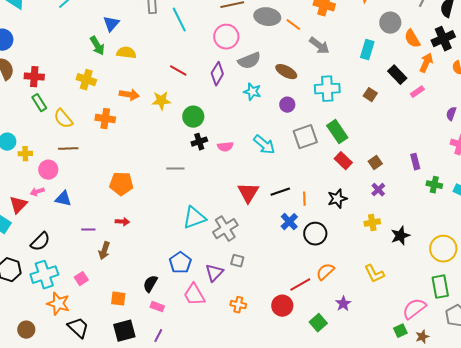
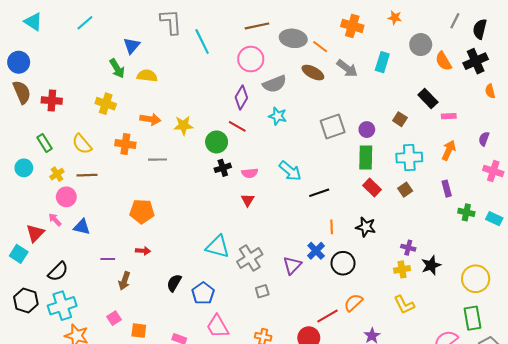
cyan rectangle: (367, 50) -> (382, 62), moved
orange arrow: (426, 63) -> (449, 150), moved
red line: (178, 71) -> (237, 126), moved
brown ellipse: (286, 72) -> (313, 73), moved
cyan cross: (327, 89) -> (409, 158), moved
pink rectangle: (417, 92) -> (449, 116), turned 32
green rectangle: (39, 103) -> (45, 143), moved
purple circle: (287, 105) -> (367, 130), moved
green rectangle: (337, 132) -> (366, 158), turned 35
gray square: (305, 137) -> (333, 126), moved
yellow cross: (25, 154) -> (57, 174), moved, turned -32
gray line: (175, 169) -> (157, 160), moved
purple cross: (378, 190) -> (408, 248), moved, turned -32
pink arrow: (37, 192) -> (55, 220), turned 64
black line: (280, 192) -> (319, 193), moved
red triangle: (248, 193) -> (248, 200), moved, size x0.6
black star: (337, 199) -> (366, 227), turned 30
cyan triangle: (194, 218) -> (218, 247), turned 35
yellow cross: (372, 223) -> (402, 269), moved
gray square: (237, 261) -> (262, 291), turned -32
purple triangle: (214, 273) -> (292, 265), moved
pink square: (81, 279) -> (114, 318), moved
black semicircle: (150, 284) -> (174, 283), moved

